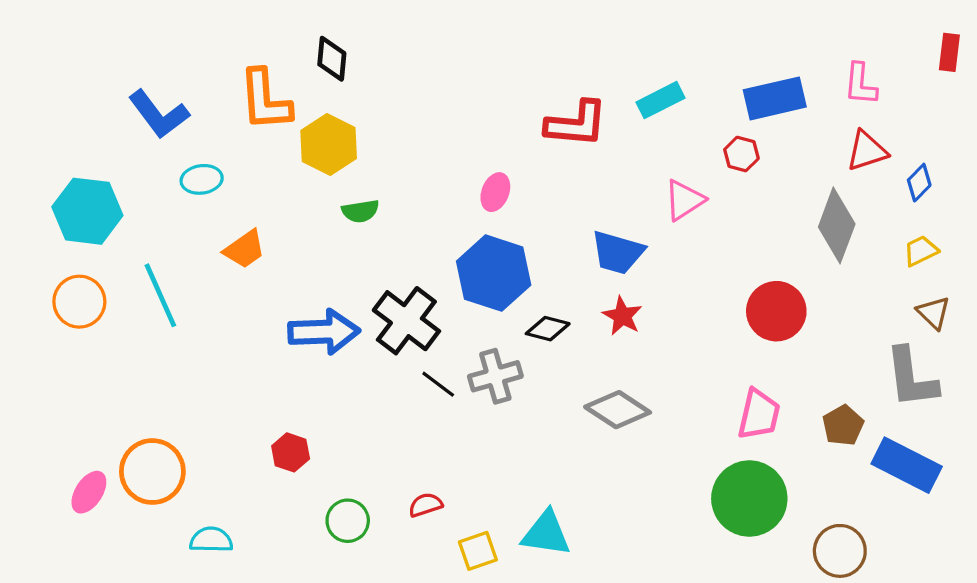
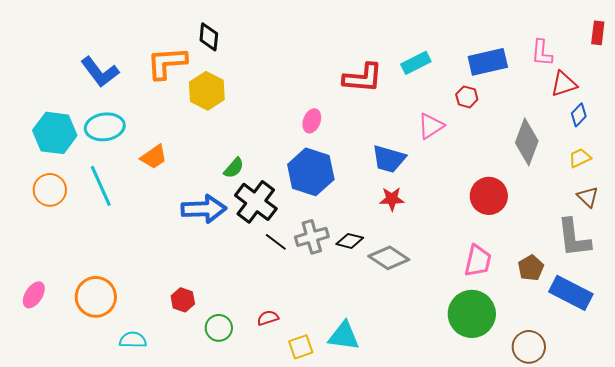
orange L-shape: (265, 100) -> (167, 63), turned 90
red triangle: (867, 151) -> (564, 84), moved
cyan ellipse: (202, 179) -> (105, 127), moved, size x1.5
green semicircle: (360, 211) -> (234, 168), moved, turned -40
red star: (622, 316) -> (392, 199), turned -30
black diamond: (548, 329) -> (350, 241), moved
red hexagon: (291, 452) -> (183, 300), moved
pink ellipse: (89, 492) -> (34, 295), moved

